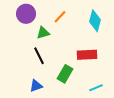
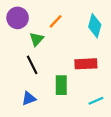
green triangle: (43, 33) -> (37, 39), turned -32
green rectangle: (65, 74) -> (61, 85), turned -30

